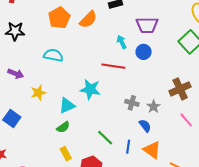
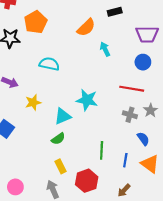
orange pentagon: (59, 18) -> (36, 22), moved
cyan arrow: (122, 42) -> (105, 49), moved
red line: (113, 66) -> (132, 89), moved
gray star: (154, 107) -> (150, 110), moved
green line: (105, 138) -> (102, 150), turned 48

